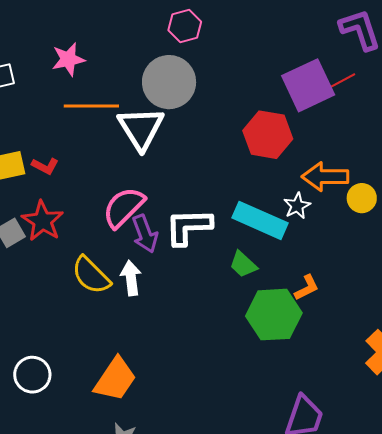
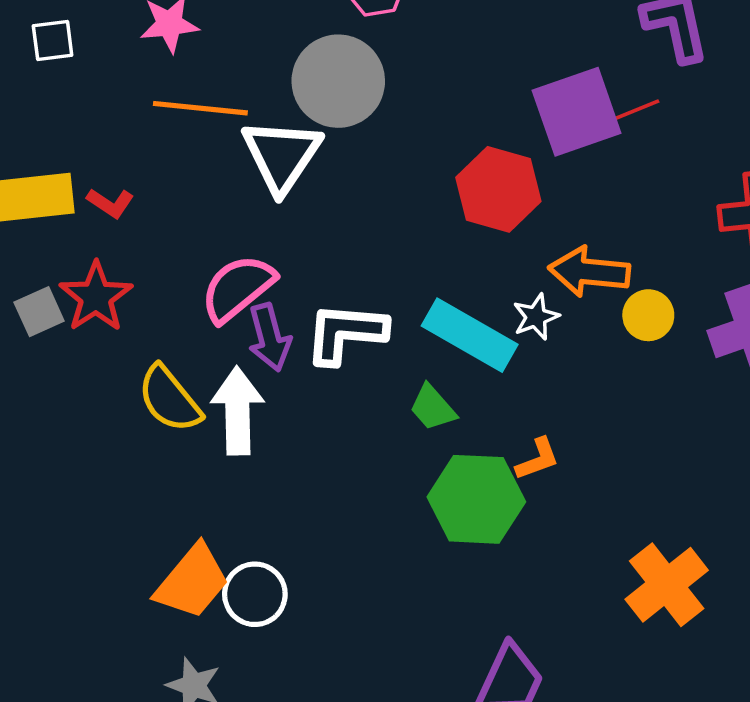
white arrow: (131, 278) -> (238, 411), size x1.4
white circle: (32, 375) -> (255, 594), moved

